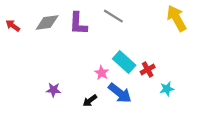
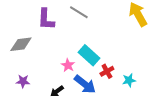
gray diamond: (47, 22) -> (21, 44), moved
red cross: (148, 70) -> (107, 71), moved

